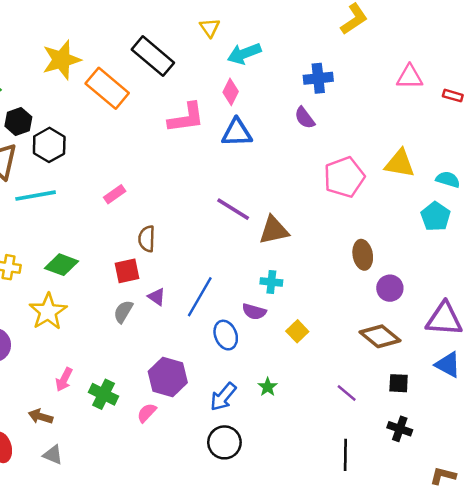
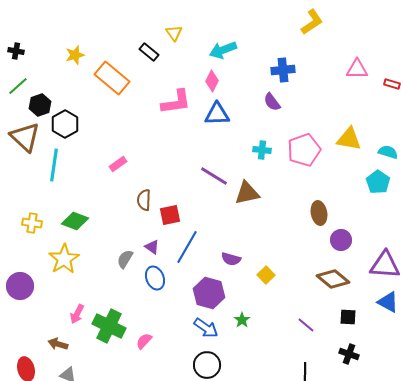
yellow triangle: (210, 28) -> (174, 33), moved
black rectangle: (153, 56) -> (149, 52), size x0.6
yellow star: (62, 60) -> (75, 55), size x0.6
cyan line: (36, 196) -> (54, 165), turned -72
red square: (127, 271) -> (170, 215), moved
cyan cross: (271, 282) -> (262, 150), moved
blue ellipse: (226, 335) -> (155, 278), moved
purple hexagon: (168, 377) -> (209, 293), moved
green cross: (103, 394) -> (109, 326), size x1.4
blue arrow: (223, 397) -> (206, 328), turned -95

